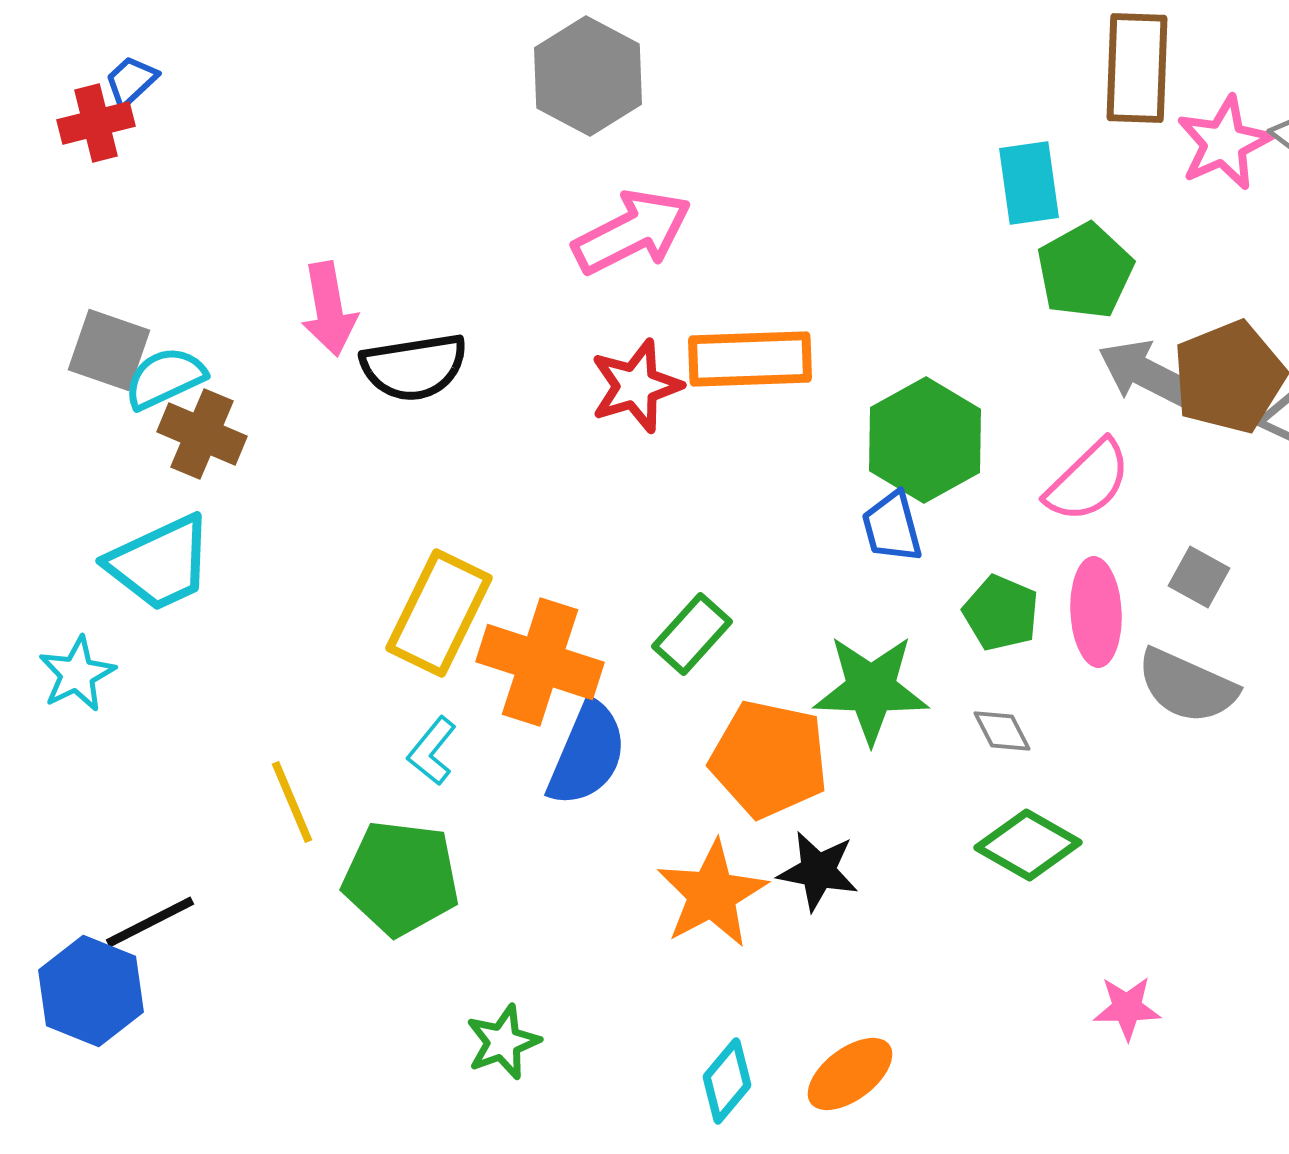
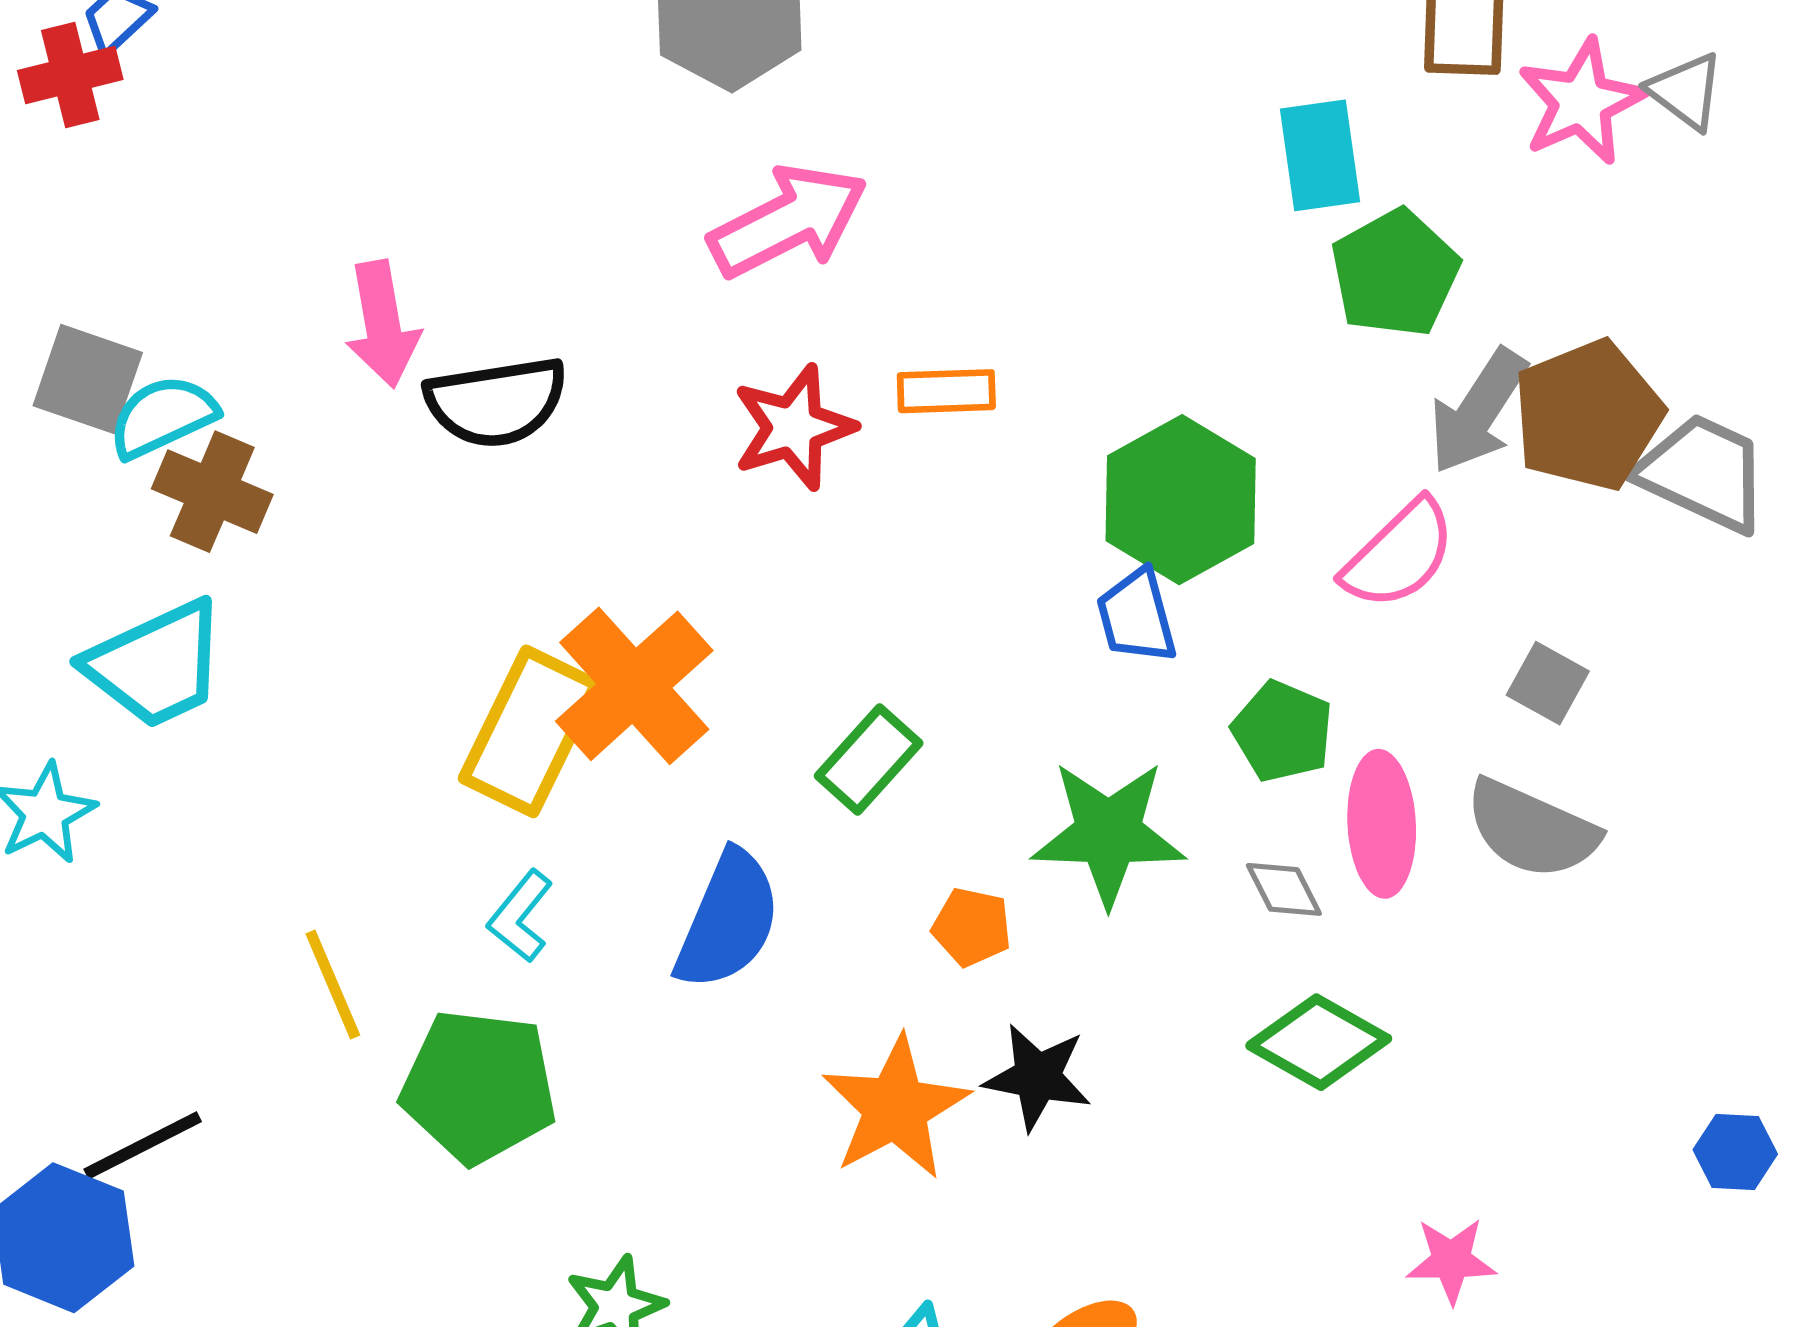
orange rectangle: (750, 359) -> (946, 391), size x0.6
gray arrow: (1147, 374) -> (1478, 411), turned -84
pink ellipse: (1096, 612) -> (1382, 824), moved
orange cross: (540, 662) -> (634, 686), moved, turned 30
orange pentagon: (769, 759) -> (972, 927), size x0.5

